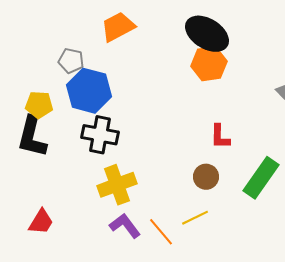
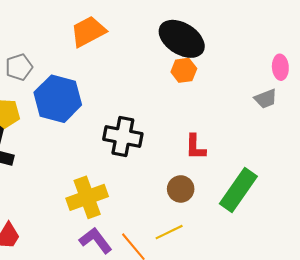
gray pentagon: (71, 61) -> (19, 67), moved, turned -30
orange hexagon: (209, 64) -> (184, 70), size x0.7
black cross: (100, 135) -> (123, 136), moved

